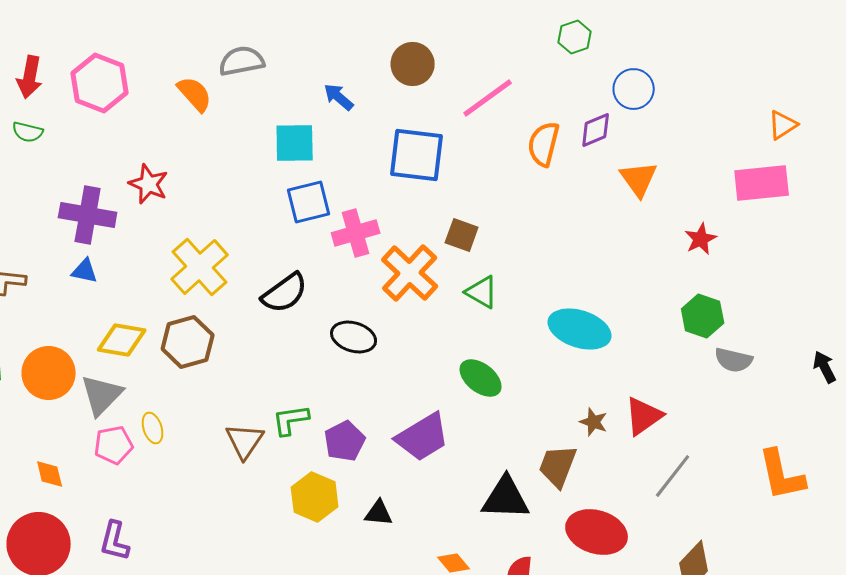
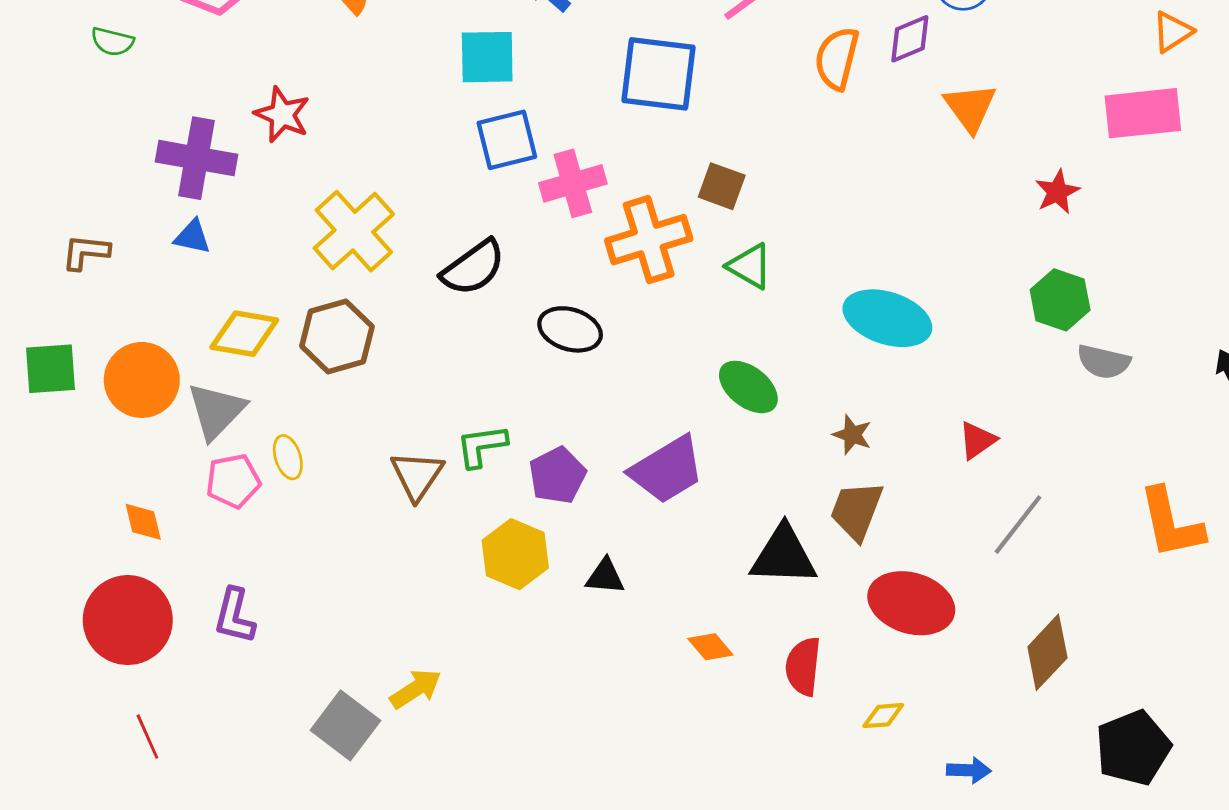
orange cross: (410, 273) -> (649, 240), turned 30
red triangle: (644, 416) -> (977, 440), size x0.7
brown star: (594, 422) -> (852, 435), moved

